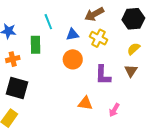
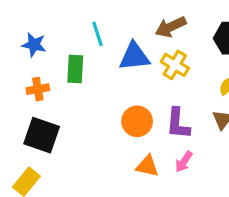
blue triangle: (72, 34) -> (134, 56), size x1.5
orange circle: (73, 59) -> (137, 121), moved
pink arrow: (114, 110) -> (184, 162), moved

